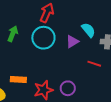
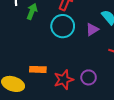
green arrow: (13, 34) -> (32, 11), moved

